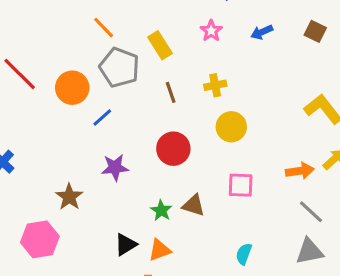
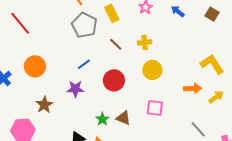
blue arrow: (262, 32) -> (178, 11), turned 56
orange circle: (72, 88) -> (35, 66), moved
brown line: (171, 92) -> (116, 44), turned -32
blue line: (102, 118) -> (84, 64), moved
orange arrow: (300, 171) -> (193, 88), moved

